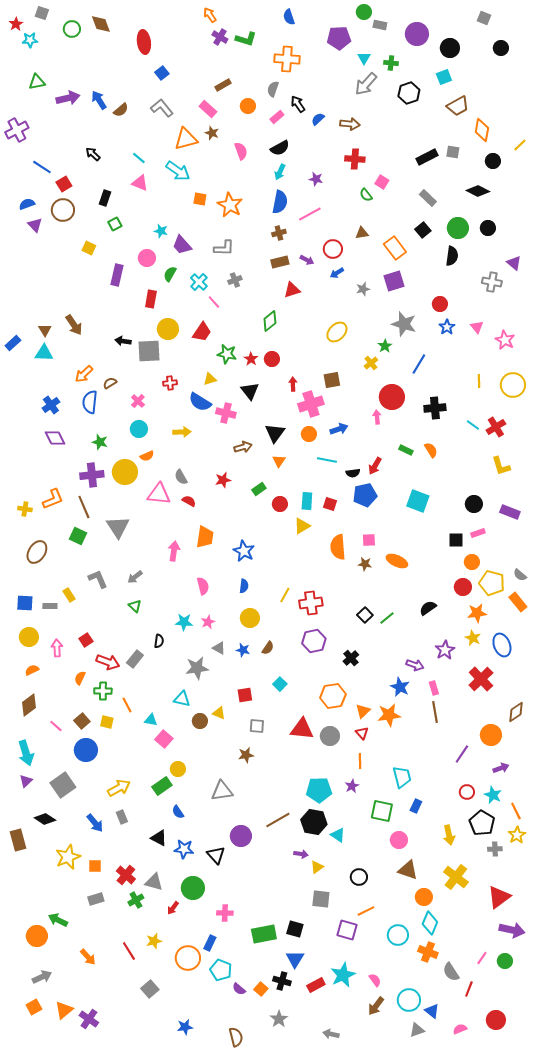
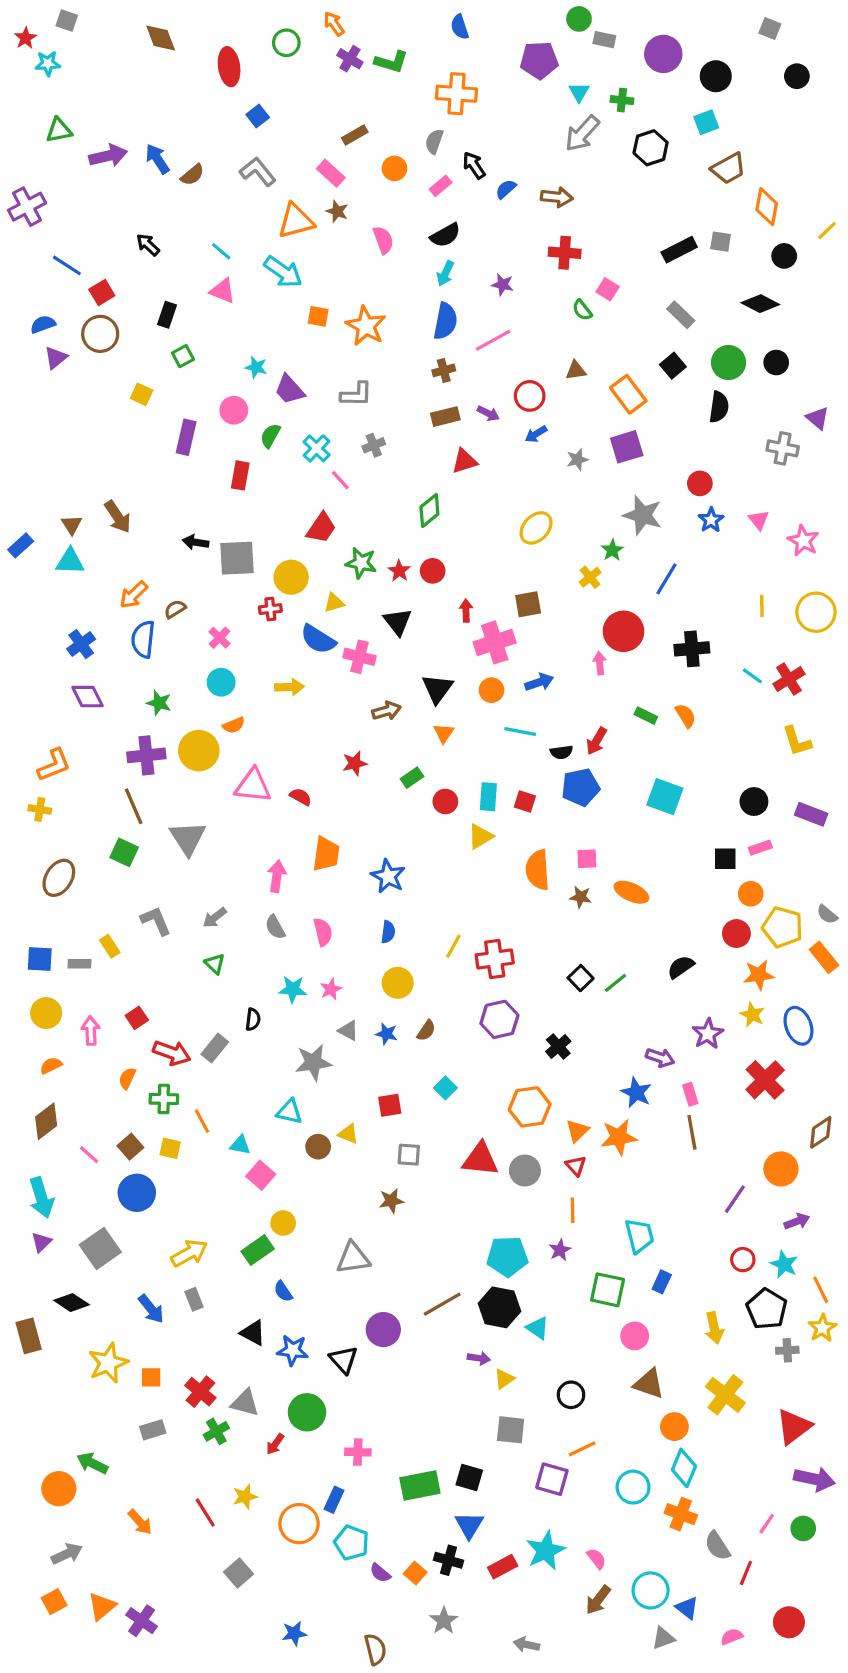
green circle: (72, 29) -> (286, 43), moved
purple triangle: (35, 225) -> (56, 358), turned 35
yellow circle: (168, 329) -> (291, 577), moved
gray semicircle: (181, 477) -> (275, 927), moved
orange L-shape: (53, 499) -> (54, 765), moved

